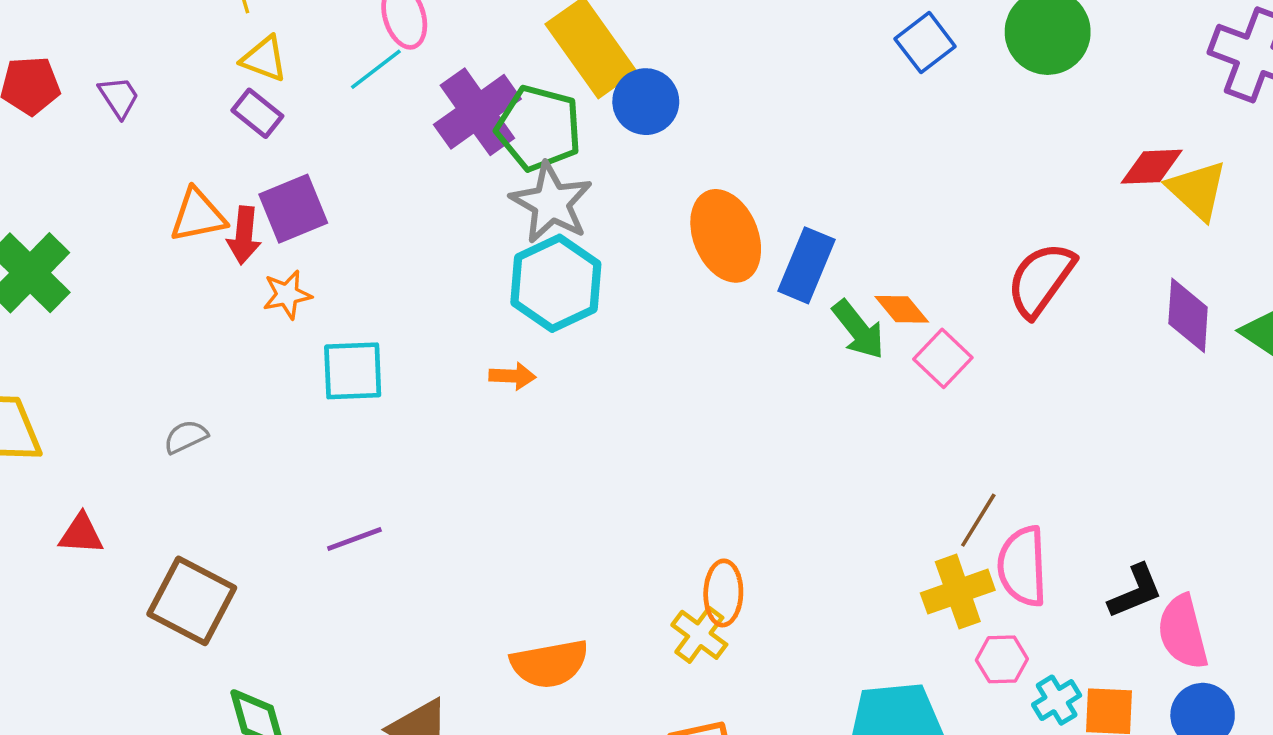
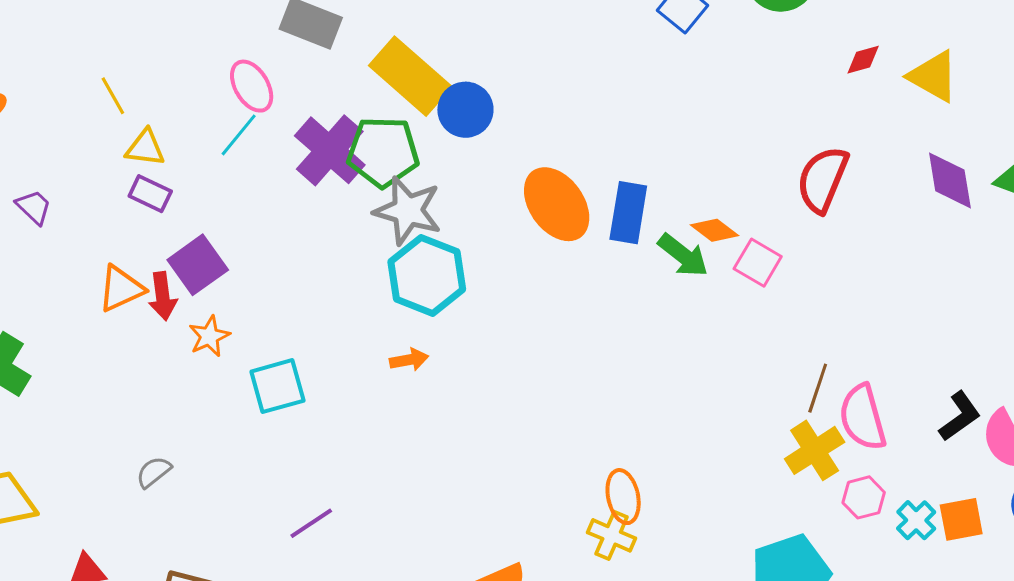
red diamond: (1152, 167) -> (863, 60), moved, size x0.7

